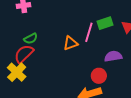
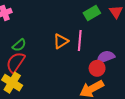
pink line: (89, 32) -> (80, 40), moved
purple semicircle: (113, 56) -> (105, 57), moved

